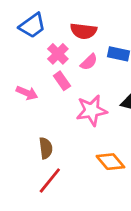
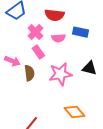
pink semicircle: (89, 62) -> (58, 38), turned 40
brown semicircle: (46, 148) -> (29, 73), moved

